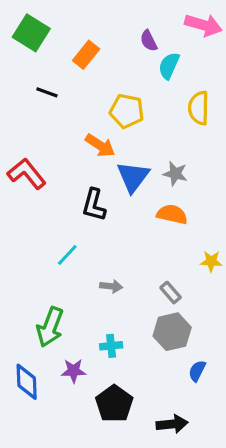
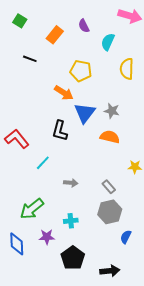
green square: (31, 33) -> (20, 21), size x0.6
purple semicircle: (149, 41) -> (84, 26), moved
red L-shape: (27, 174) -> (17, 139), moved
green arrow: (50, 327) -> (32, 209), turned 30

